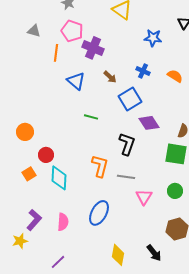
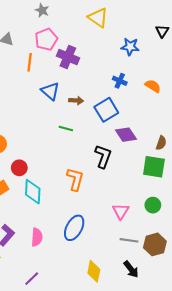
pink pentagon: (72, 31) -> (46, 39), turned 30
brown arrow: (110, 77) -> (76, 100), moved, turned -40
gray line: (126, 177) -> (129, 240), moved

